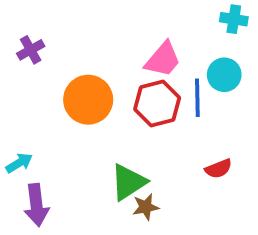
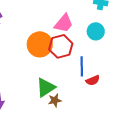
blue line: (197, 98) -> (82, 66), moved
orange circle: (88, 100) -> (40, 44), moved

